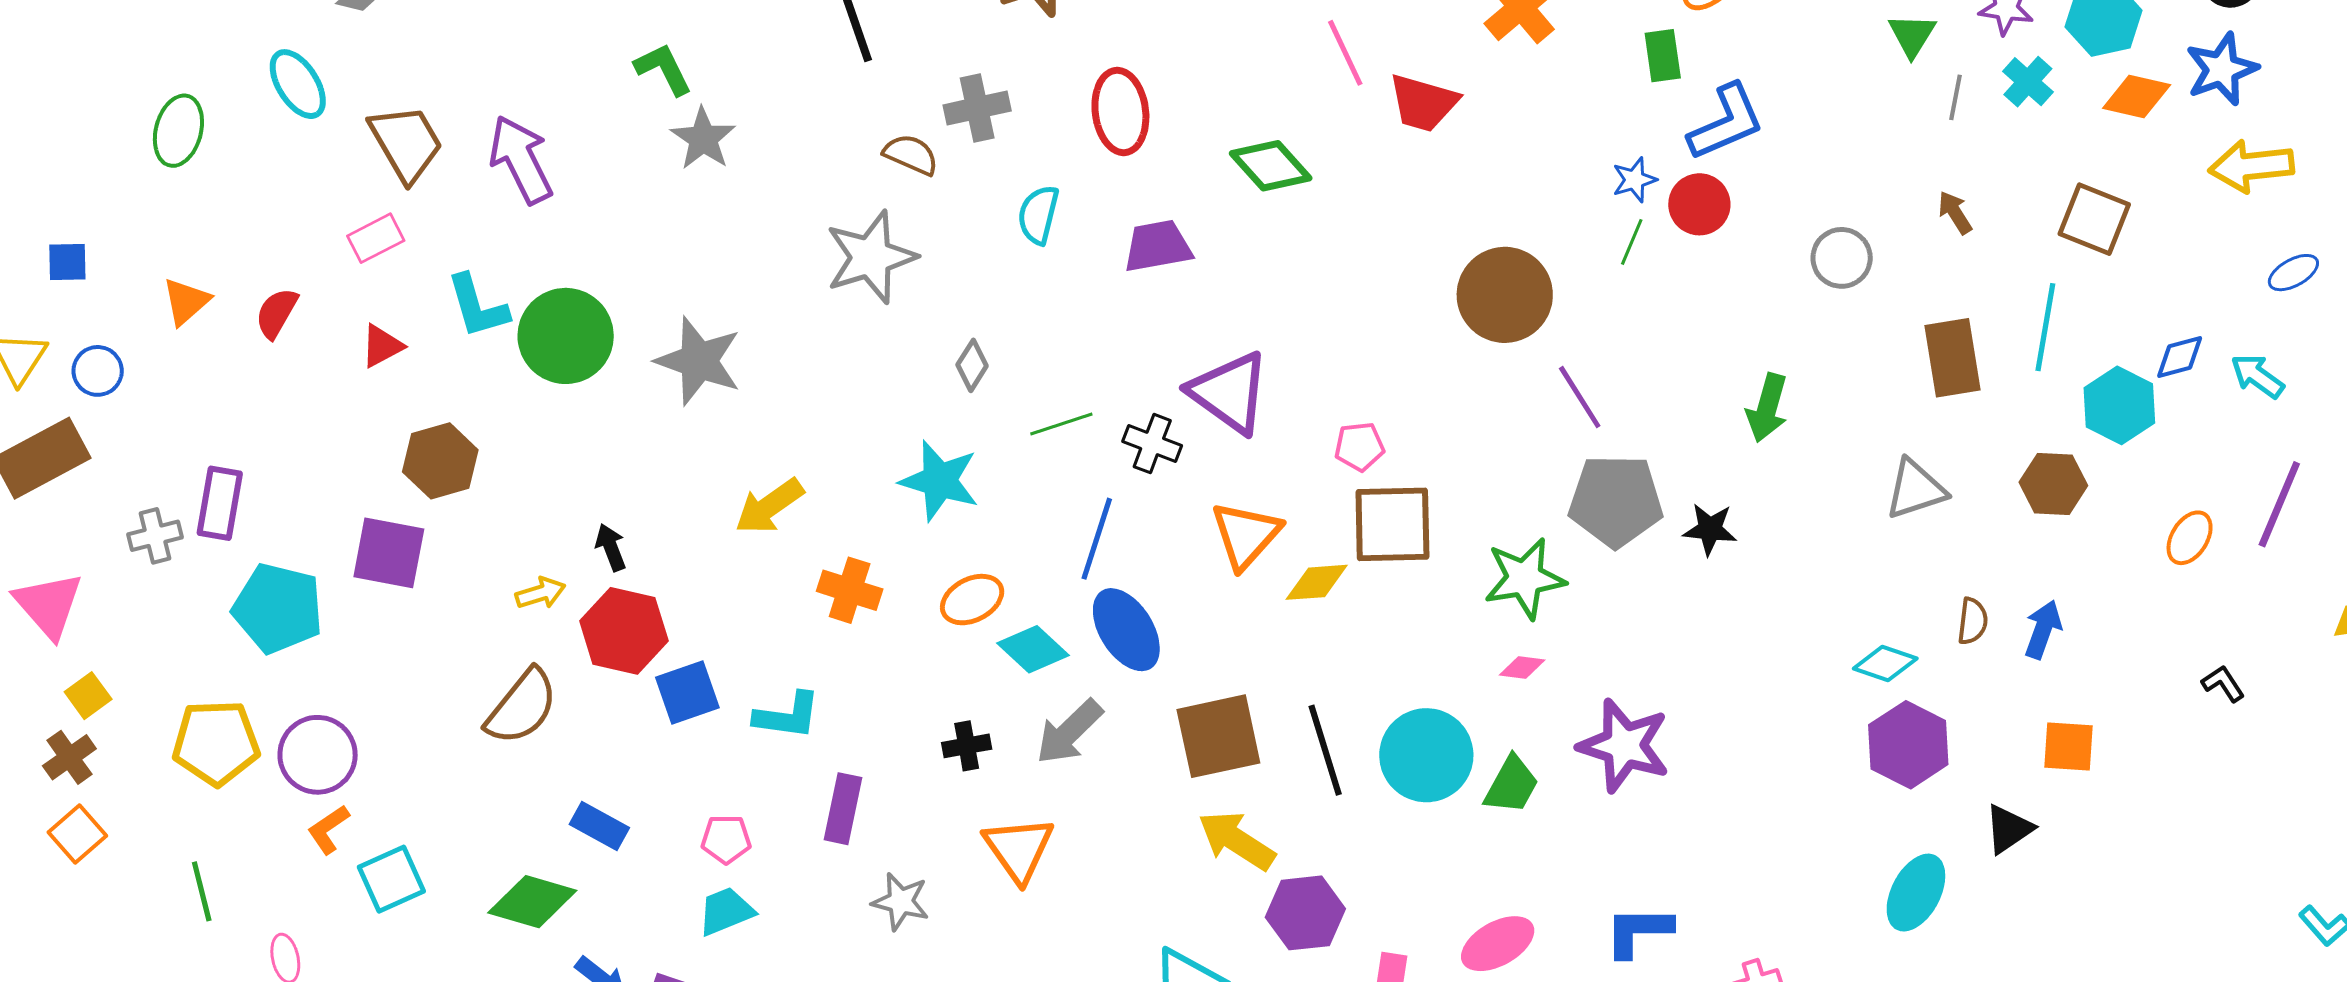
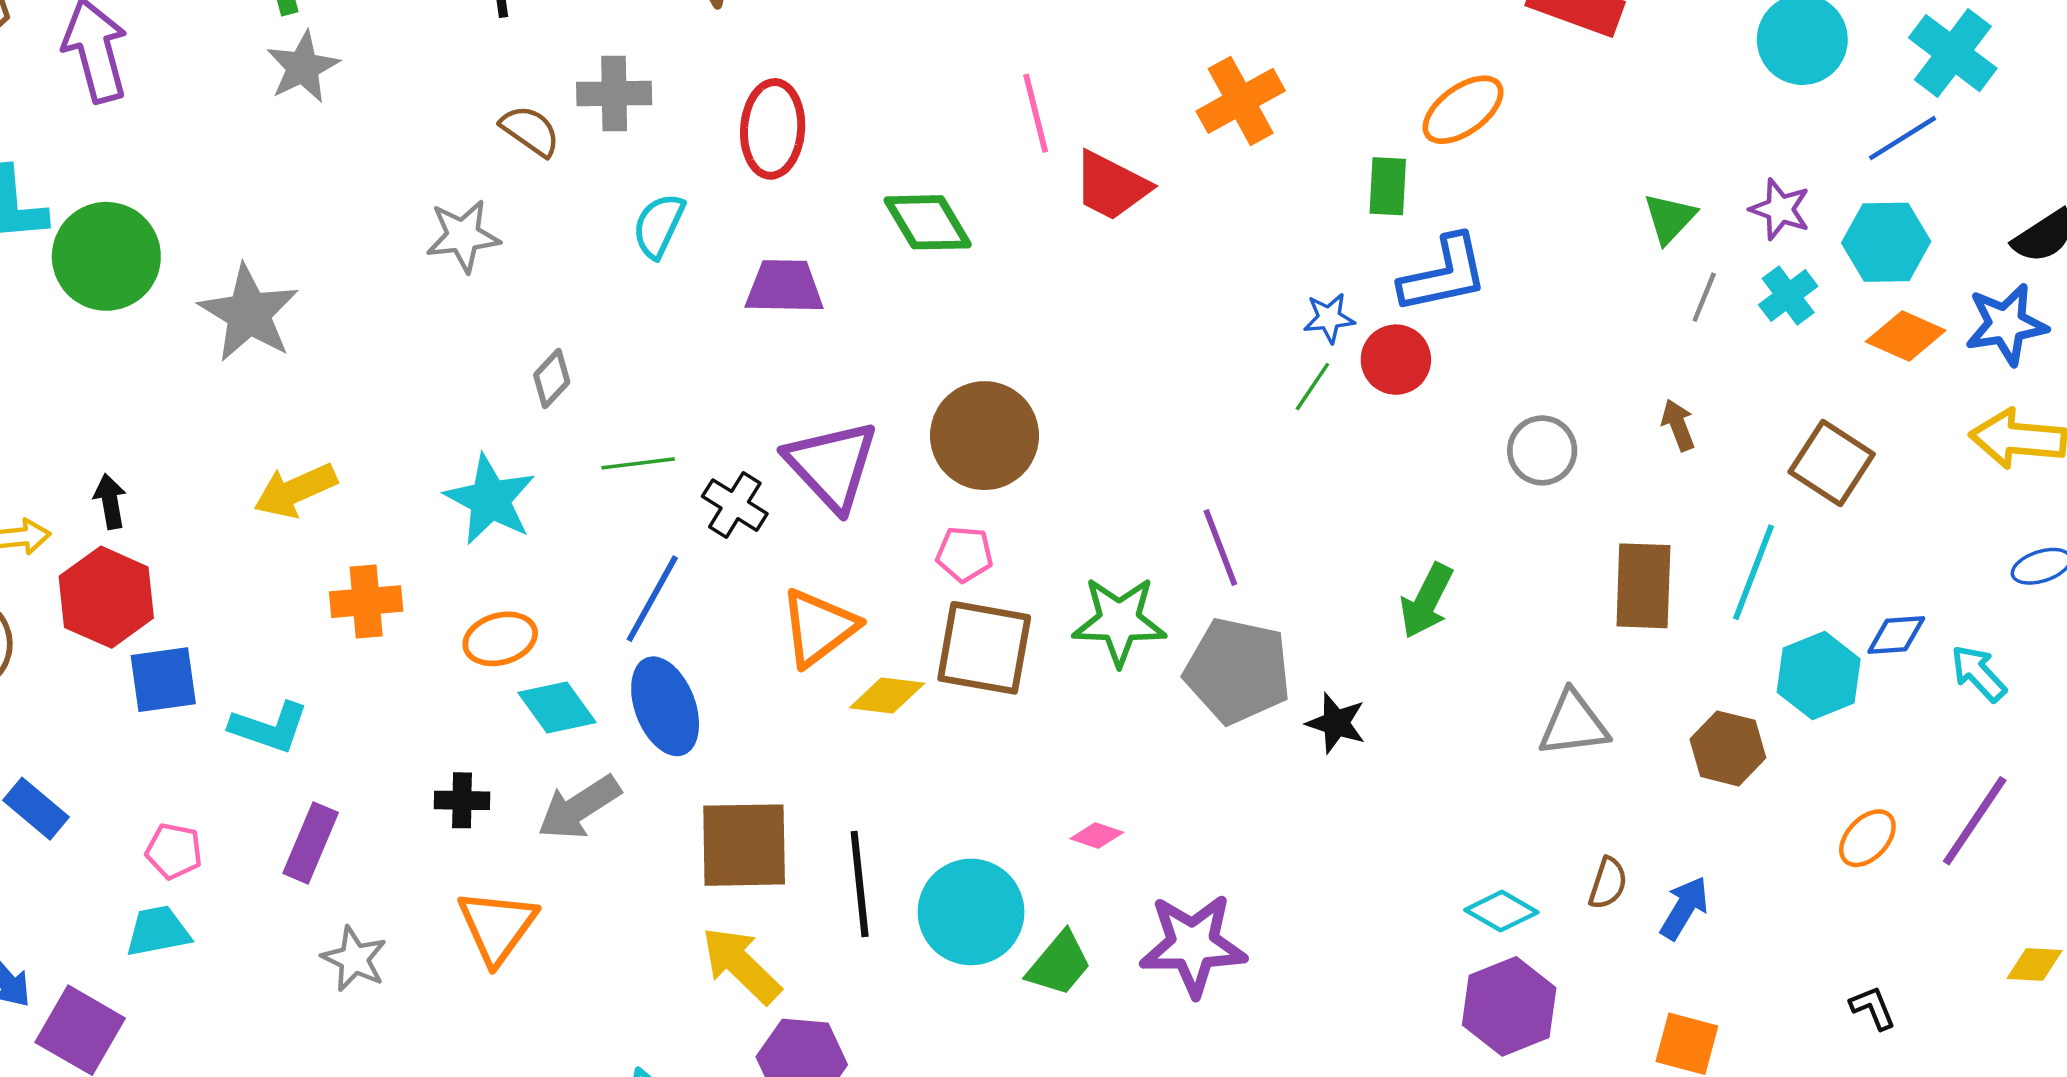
gray star: (871, 257) -> (463, 236), size x0.7
brown circle: (1505, 295) -> (985, 436), moved
green star: (1525, 578) -> (1119, 621), moved
orange cross: (850, 590) -> (366, 602), turned -34
purple star: (1624, 746) -> (1193, 945), turned -30

